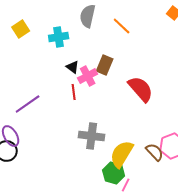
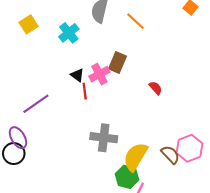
cyan cross: (59, 37) -> (69, 33), turned -30
black triangle: (73, 67) -> (77, 75), moved
red semicircle: (141, 89) -> (156, 88), size x0.5

